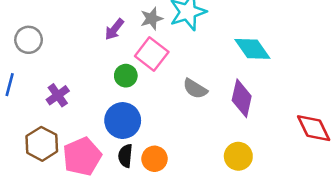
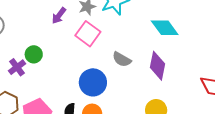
green circle: (126, 76) -> (34, 54), moved
blue circle: (123, 121) -> (93, 82), moved

